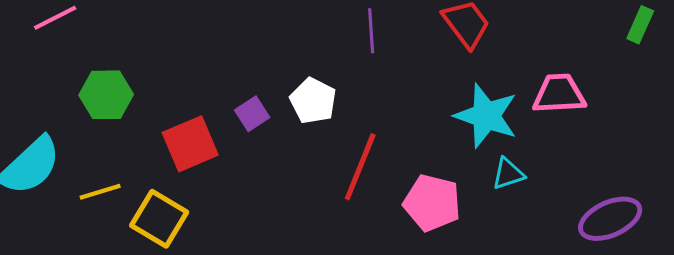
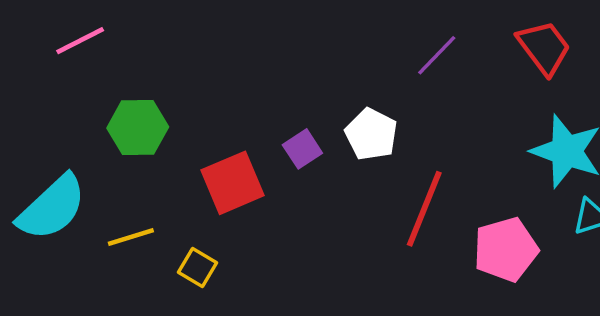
purple line: (371, 31) -> (437, 55), turned 48
pink pentagon: (432, 203) -> (506, 249), turned -30
yellow square: (159, 219) -> (198, 267), size x0.6

